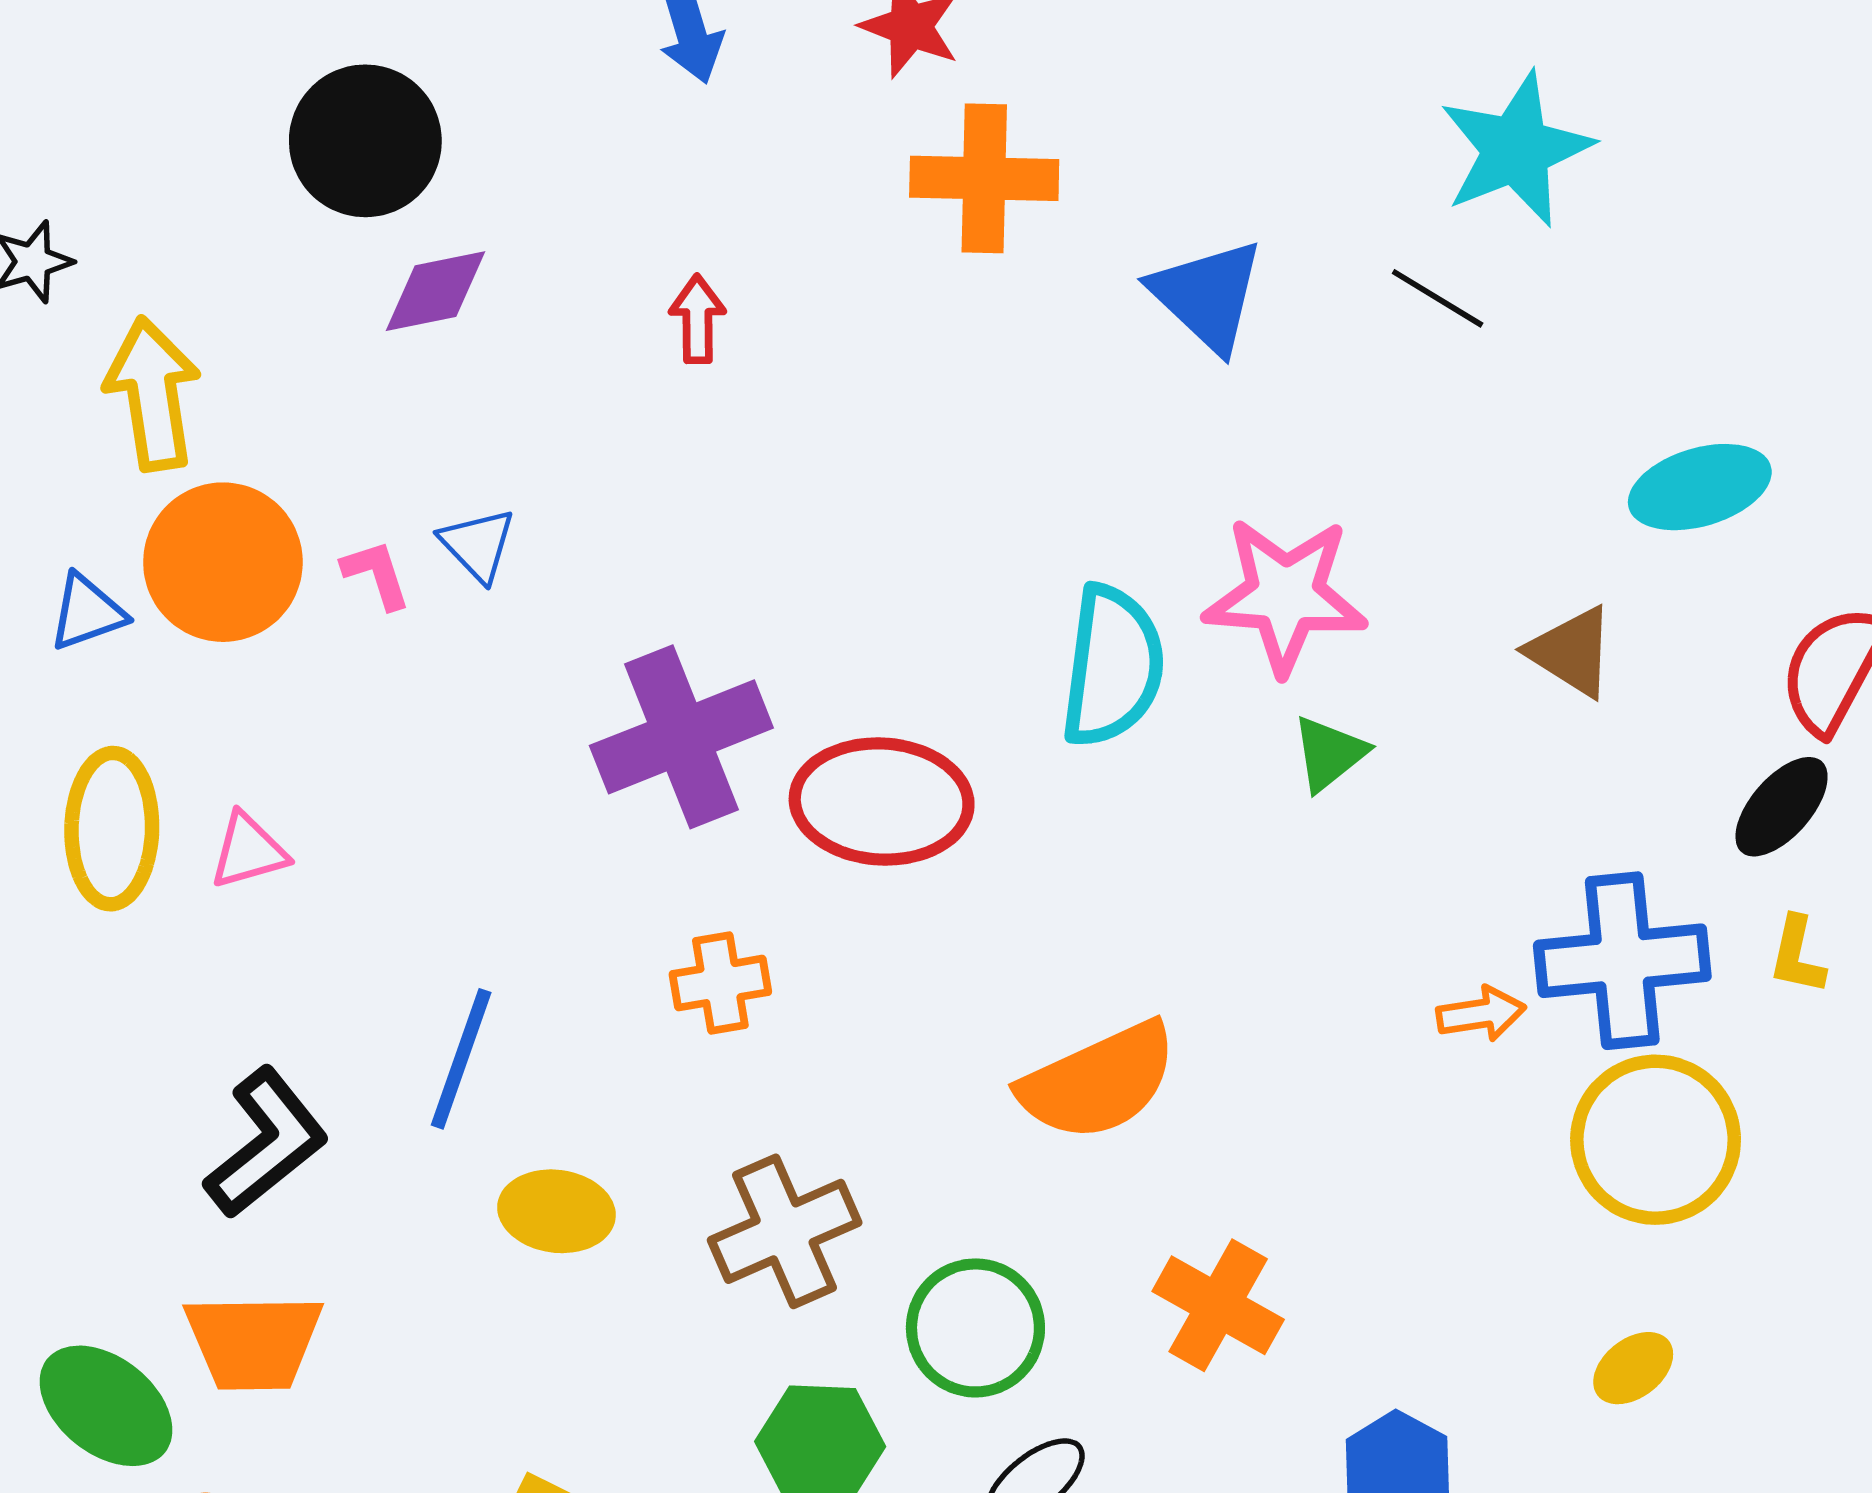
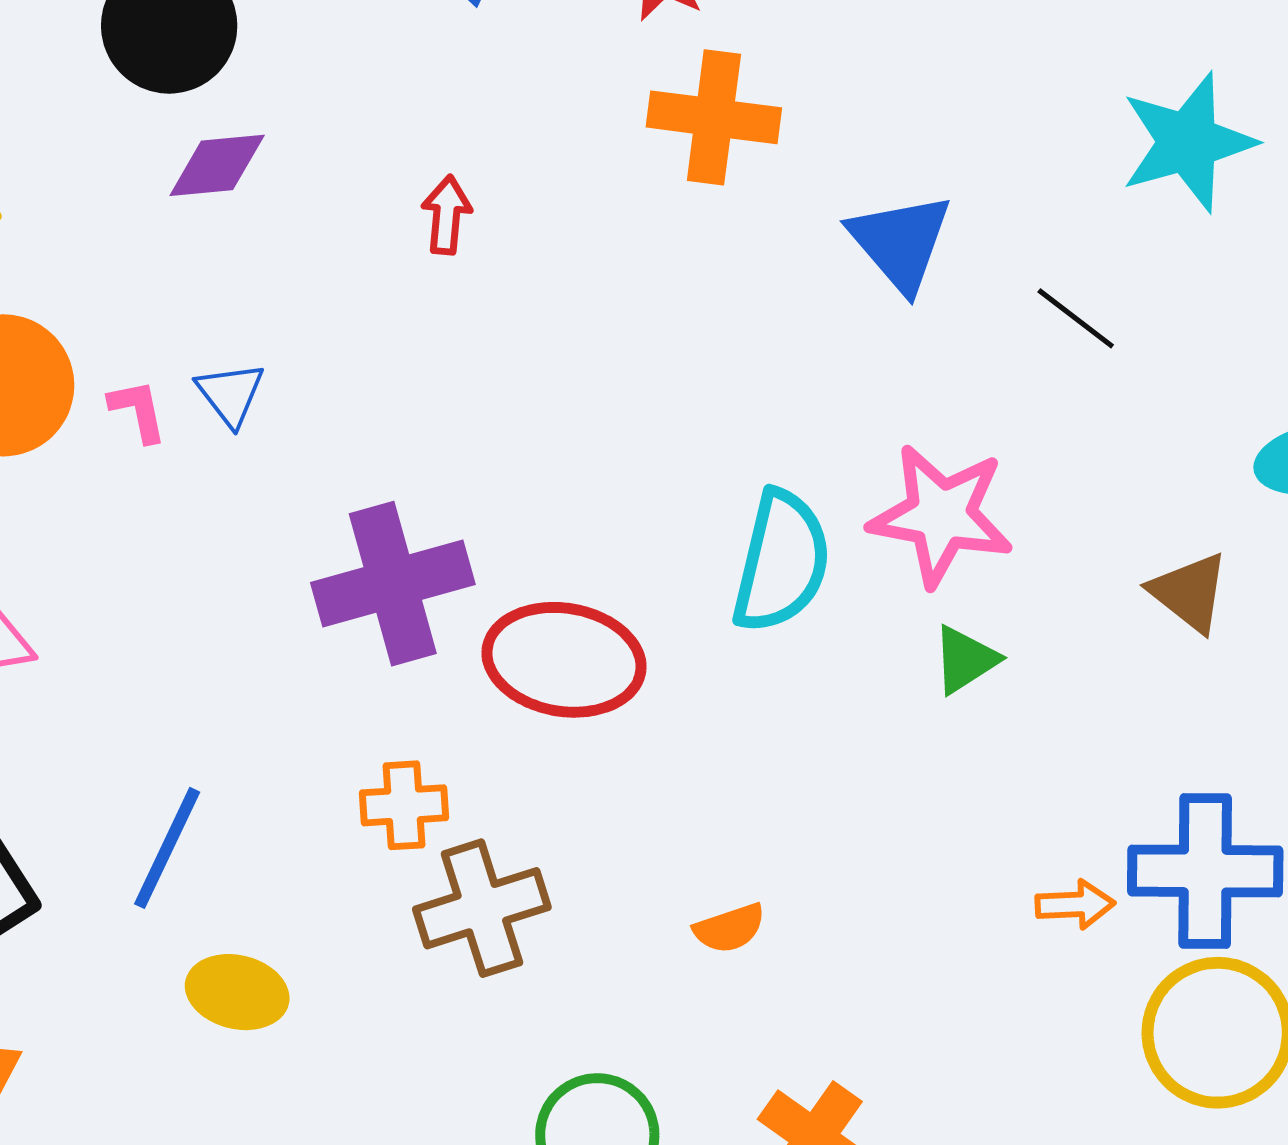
black line: (1438, 298) -> (1076, 318), moved
orange semicircle: (1098, 1081) -> (730, 928), size x0.5
brown cross: (785, 1231) -> (482, 908), moved

